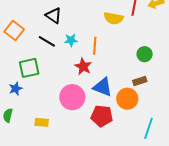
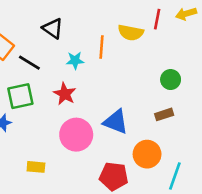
black line: (47, 41) -> (29, 63), moved
orange line: (95, 46) -> (102, 47), moved
red star: (83, 66) -> (65, 94), moved
orange circle: (127, 99) -> (147, 154), moved
red pentagon: (102, 116) -> (114, 176), moved

